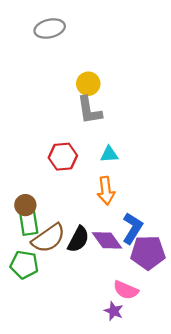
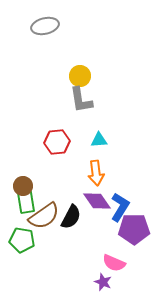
purple diamond: (107, 240) -> (97, 201), moved

